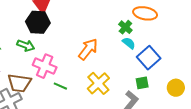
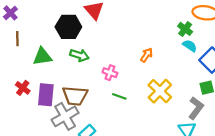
black hexagon: (38, 22) -> (68, 27), moved
orange arrow: (88, 49) -> (147, 55), size x0.6
pink cross: (45, 66) -> (110, 73), moved, size x0.6

